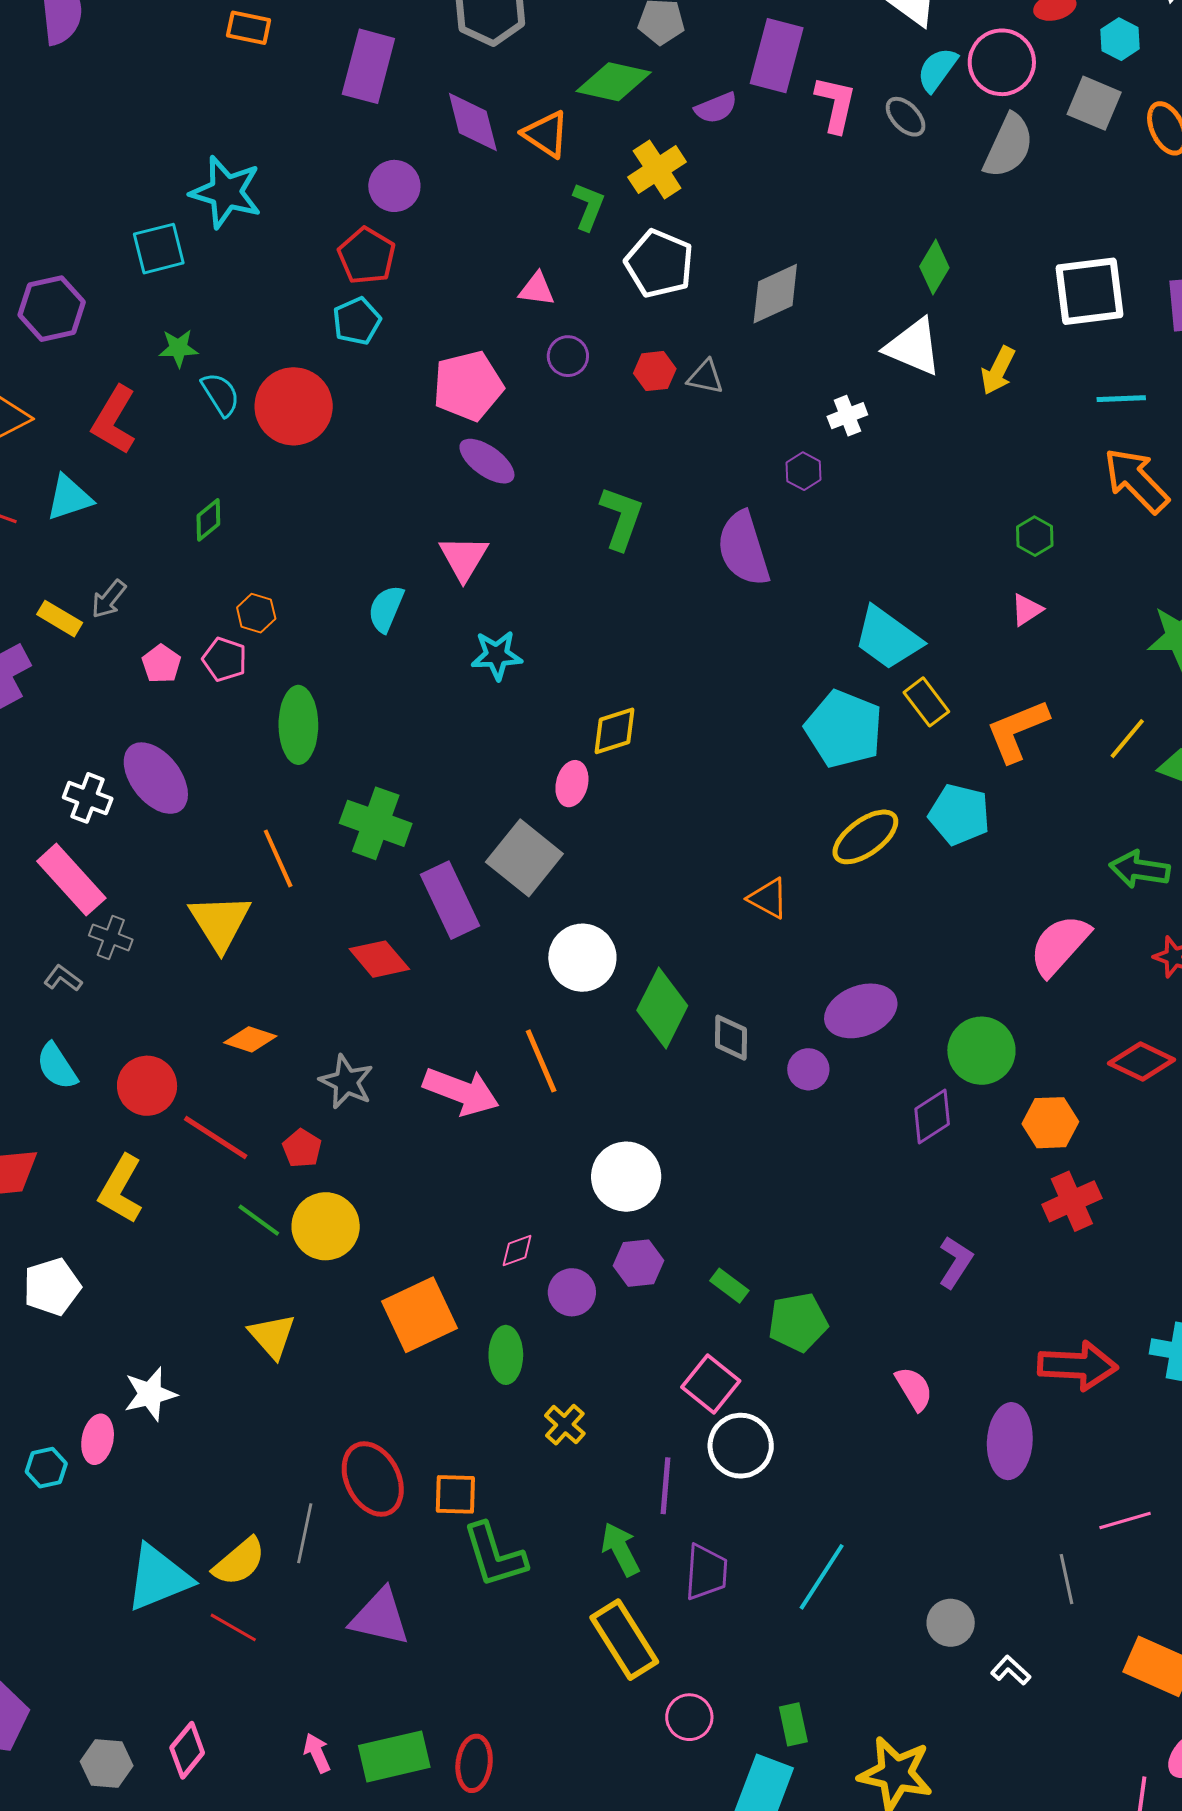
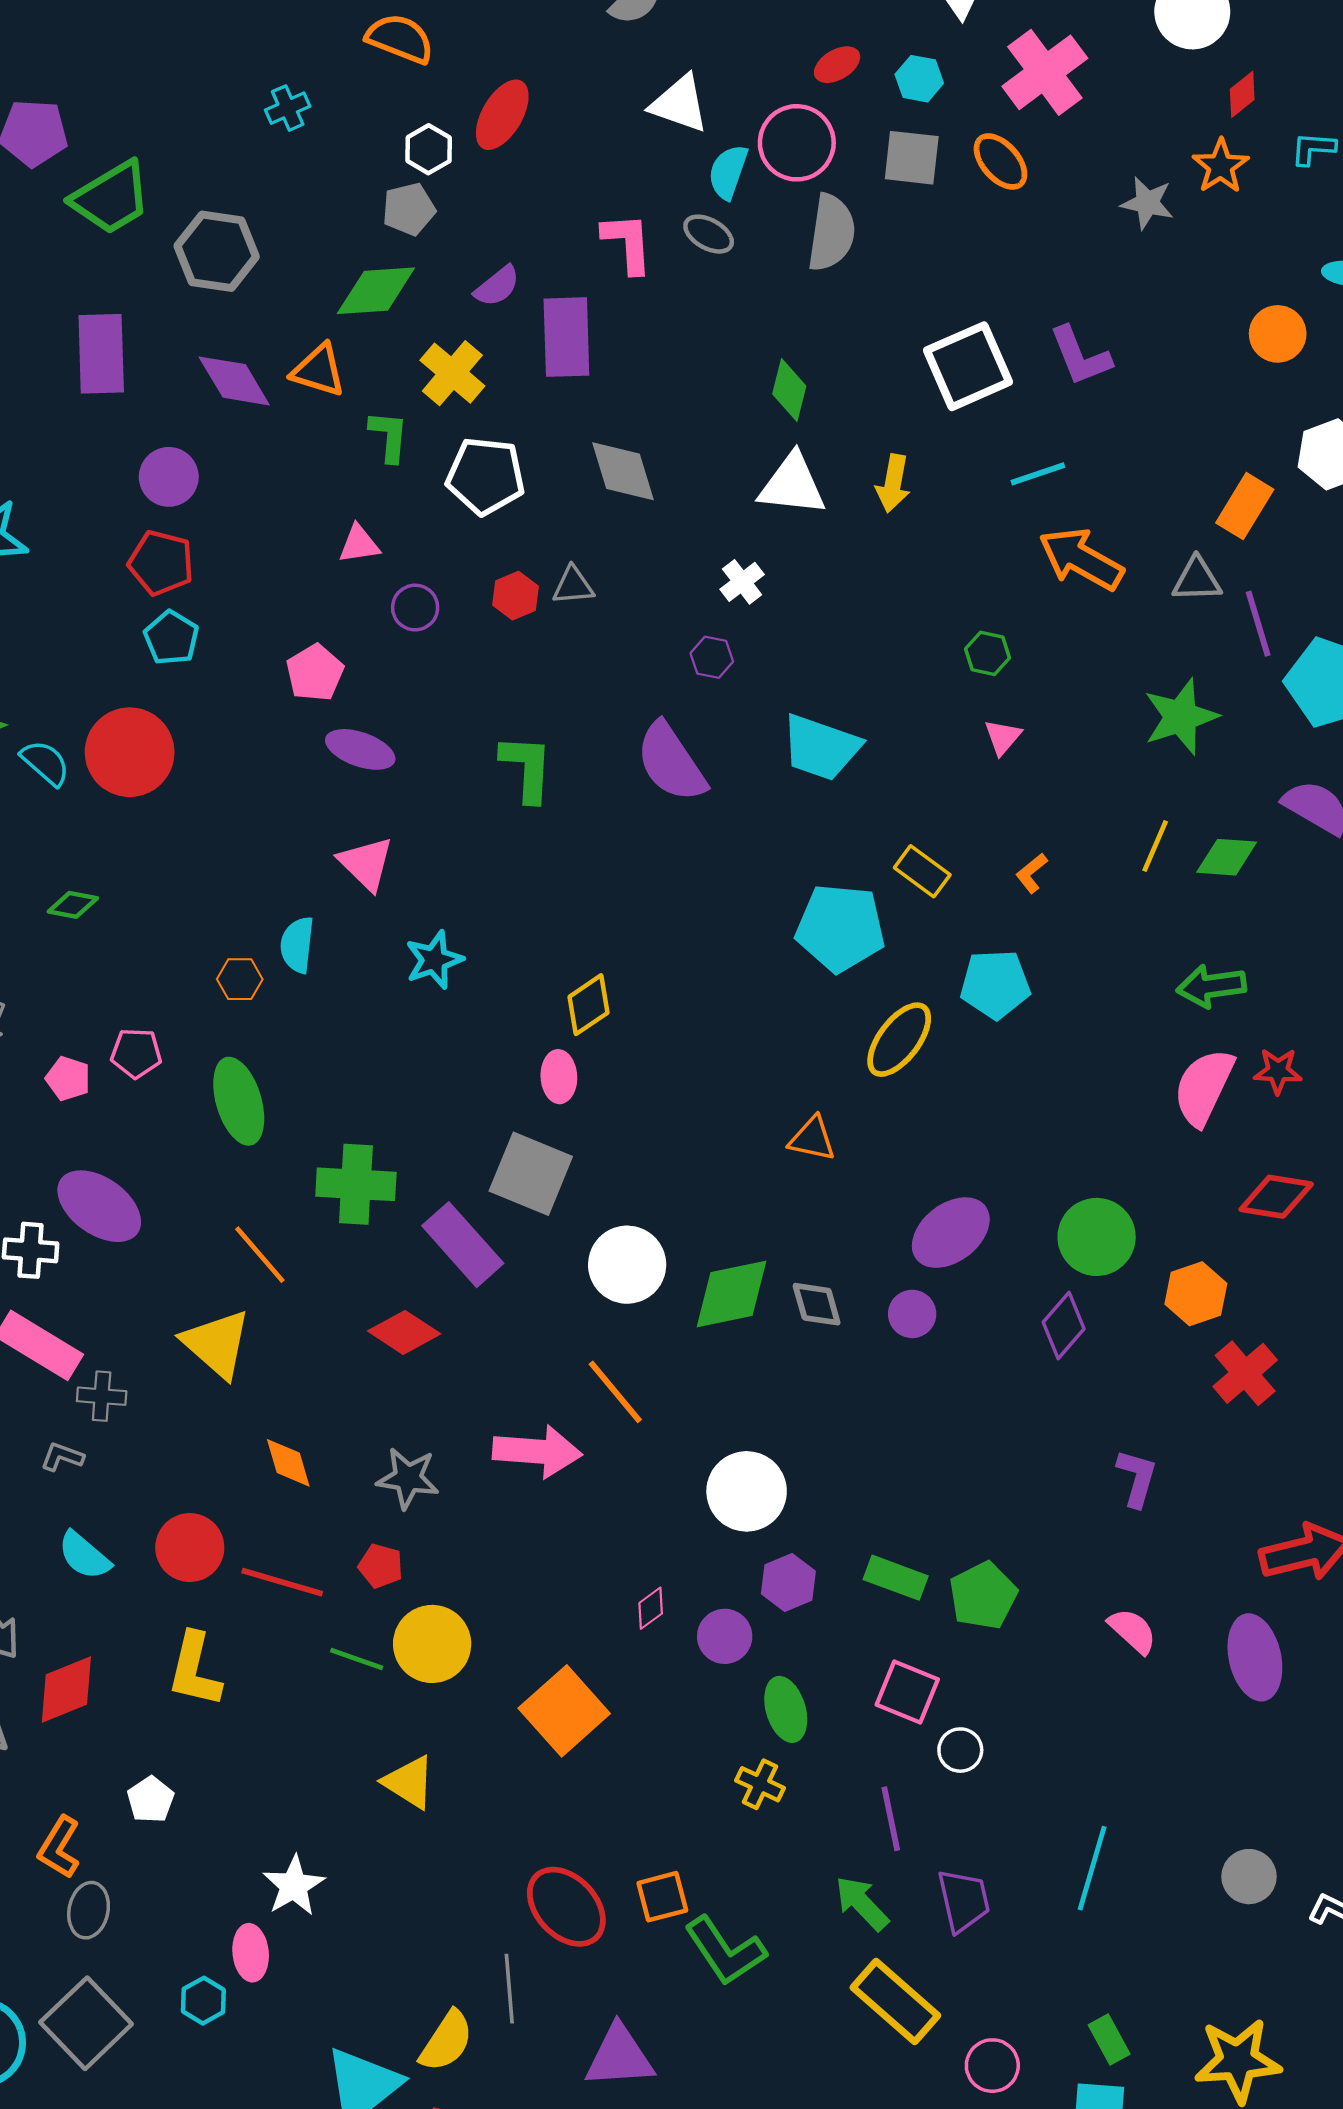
purple rectangle: (777, 56) -> (566, 337), moved
gray diamond: (775, 294) -> (623, 471), turned -66
pink pentagon: (468, 386) -> (315, 673), size x0.7
green diamond: (208, 520) -> (73, 905), turned 66
orange hexagon: (256, 613) -> (240, 979), moved
cyan trapezoid: (888, 638) -> (821, 747), moved
orange L-shape: (1017, 731) -> (1032, 873), size x0.5
pink semicircle: (1060, 945) -> (1204, 1087), moved
green diamond: (662, 1008) -> (731, 1294), turned 68
orange diamond: (250, 1039) -> (288, 1463), turned 72
green rectangle: (729, 1286) -> (896, 1578), size x1.4
white pentagon: (52, 1287) -> (151, 1800), size x0.7
green ellipse: (506, 1355) -> (786, 1709), moved
white circle: (741, 1446) -> (960, 1750), size x0.6

